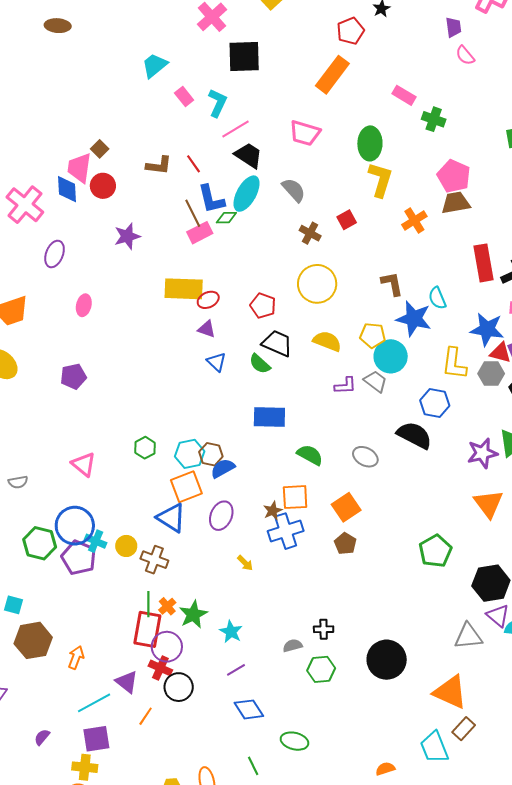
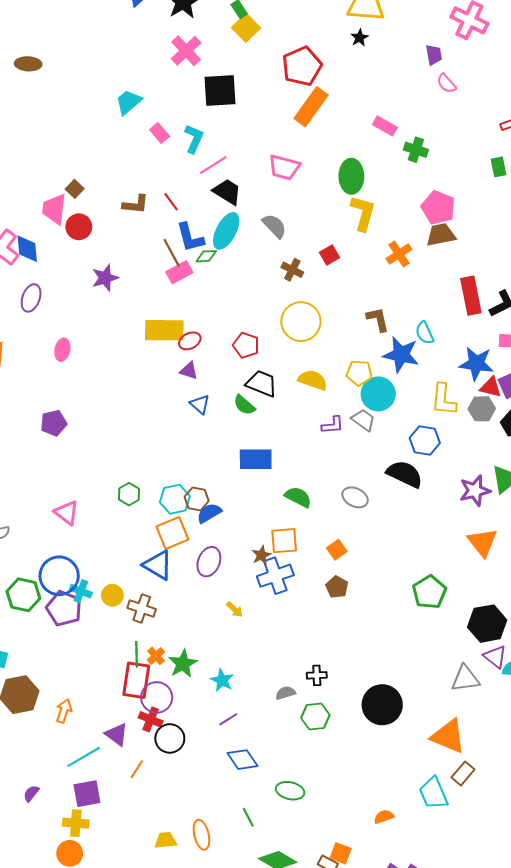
red pentagon: (351, 31) -> (302, 66), moved, size x1.4
blue diamond: (67, 189) -> (27, 249), moved
orange square: (346, 507) -> (337, 550), size x0.7

